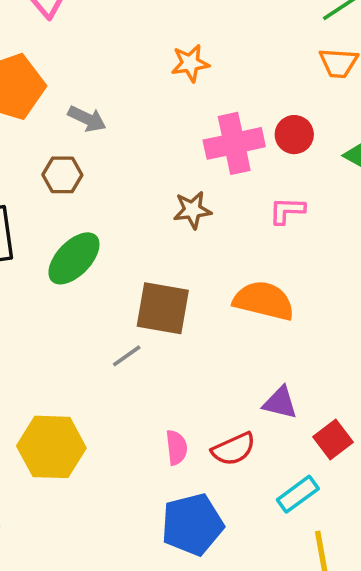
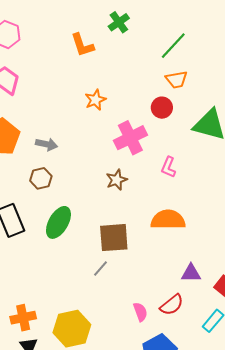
red circle: (294, 135) -> (162, 108), moved
pink L-shape: (287, 211) -> (168, 167), turned -55

